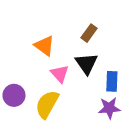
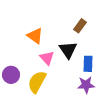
brown rectangle: (89, 33) -> (80, 26), moved

